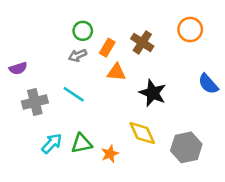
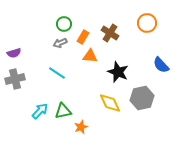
gray cross: (35, 102) -> (15, 79), moved
gray hexagon: (186, 147) -> (142, 98), moved
orange star: (110, 154) -> (81, 127), moved

